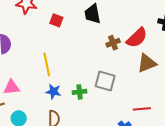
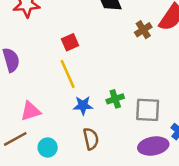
red square: (56, 20) -> (70, 42), moved, turned -32
gray square: (105, 81) -> (148, 110), moved

